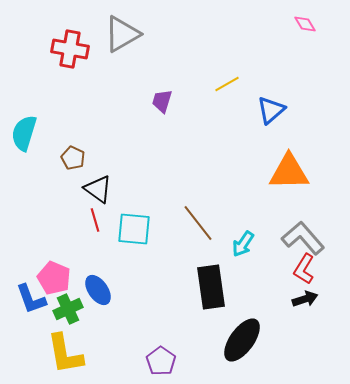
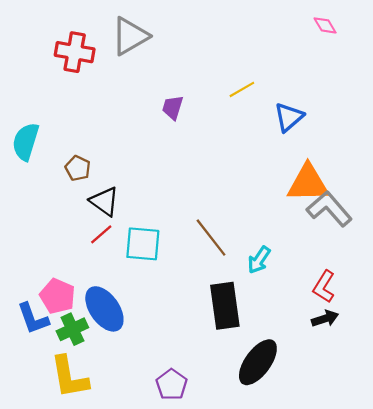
red line: (95, 220) -> (101, 234), turned 65
gray L-shape: (303, 238) -> (329, 209), moved
blue ellipse: (98, 290) -> (104, 309), size x1.4

